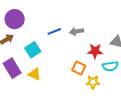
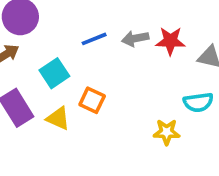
red star: (95, 51) -> (170, 41), moved
orange square: (79, 68) -> (92, 100), moved

